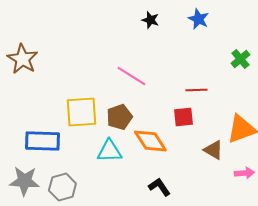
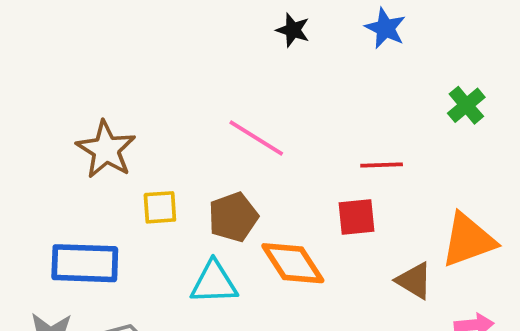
brown star: (22, 59) -> (106, 150), moved
yellow square: (81, 112) -> (160, 207), size x0.6

